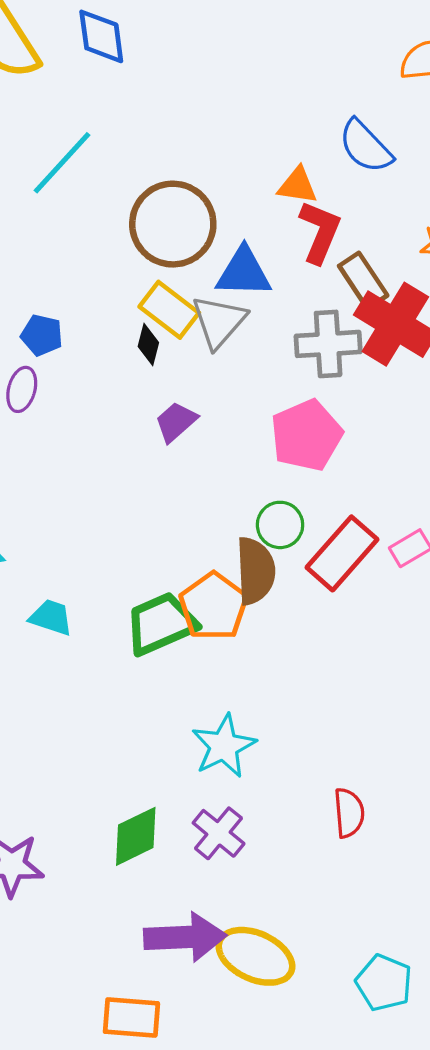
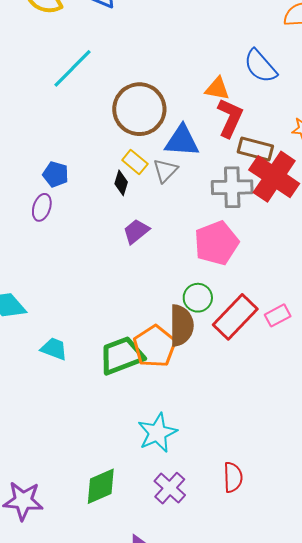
brown rectangle: (363, 281) -> (255, 149), turned -44
yellow rectangle: (169, 310) -> (135, 162), size x0.7
gray triangle: (219, 322) -> (165, 171), size x0.7
purple cross: (219, 833) -> (170, 488), moved

